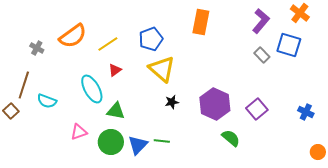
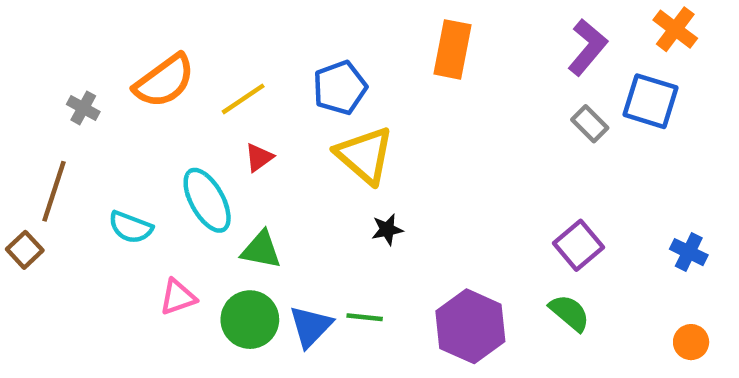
cyan semicircle: (47, 101) -> (131, 227), moved
purple hexagon: (215, 104) -> (470, 326), moved
green semicircle: (231, 138) -> (569, 313), moved
orange circle: (318, 152) -> (691, 342), moved

